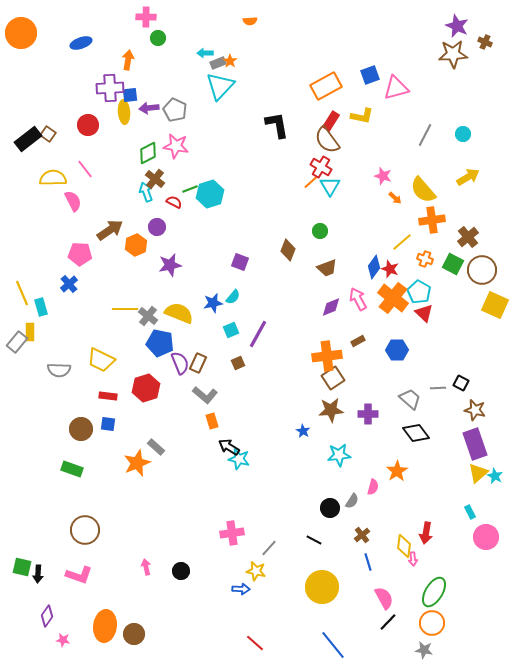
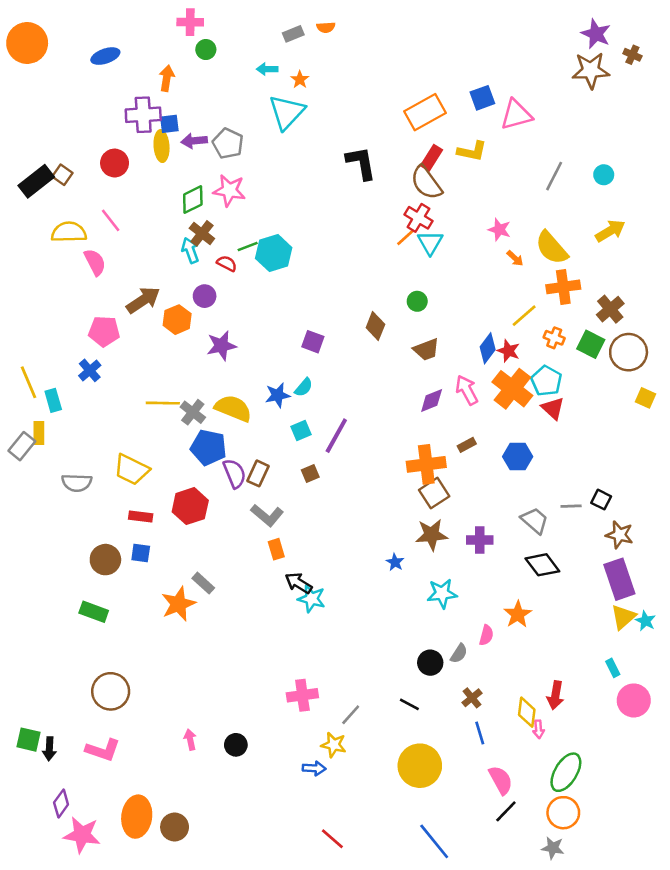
gray rectangle: (218, 63) -> (293, 34), moved
yellow square: (495, 305) -> (645, 398), size x0.6
pink star: (63, 640) -> (82, 835), size x2.0

